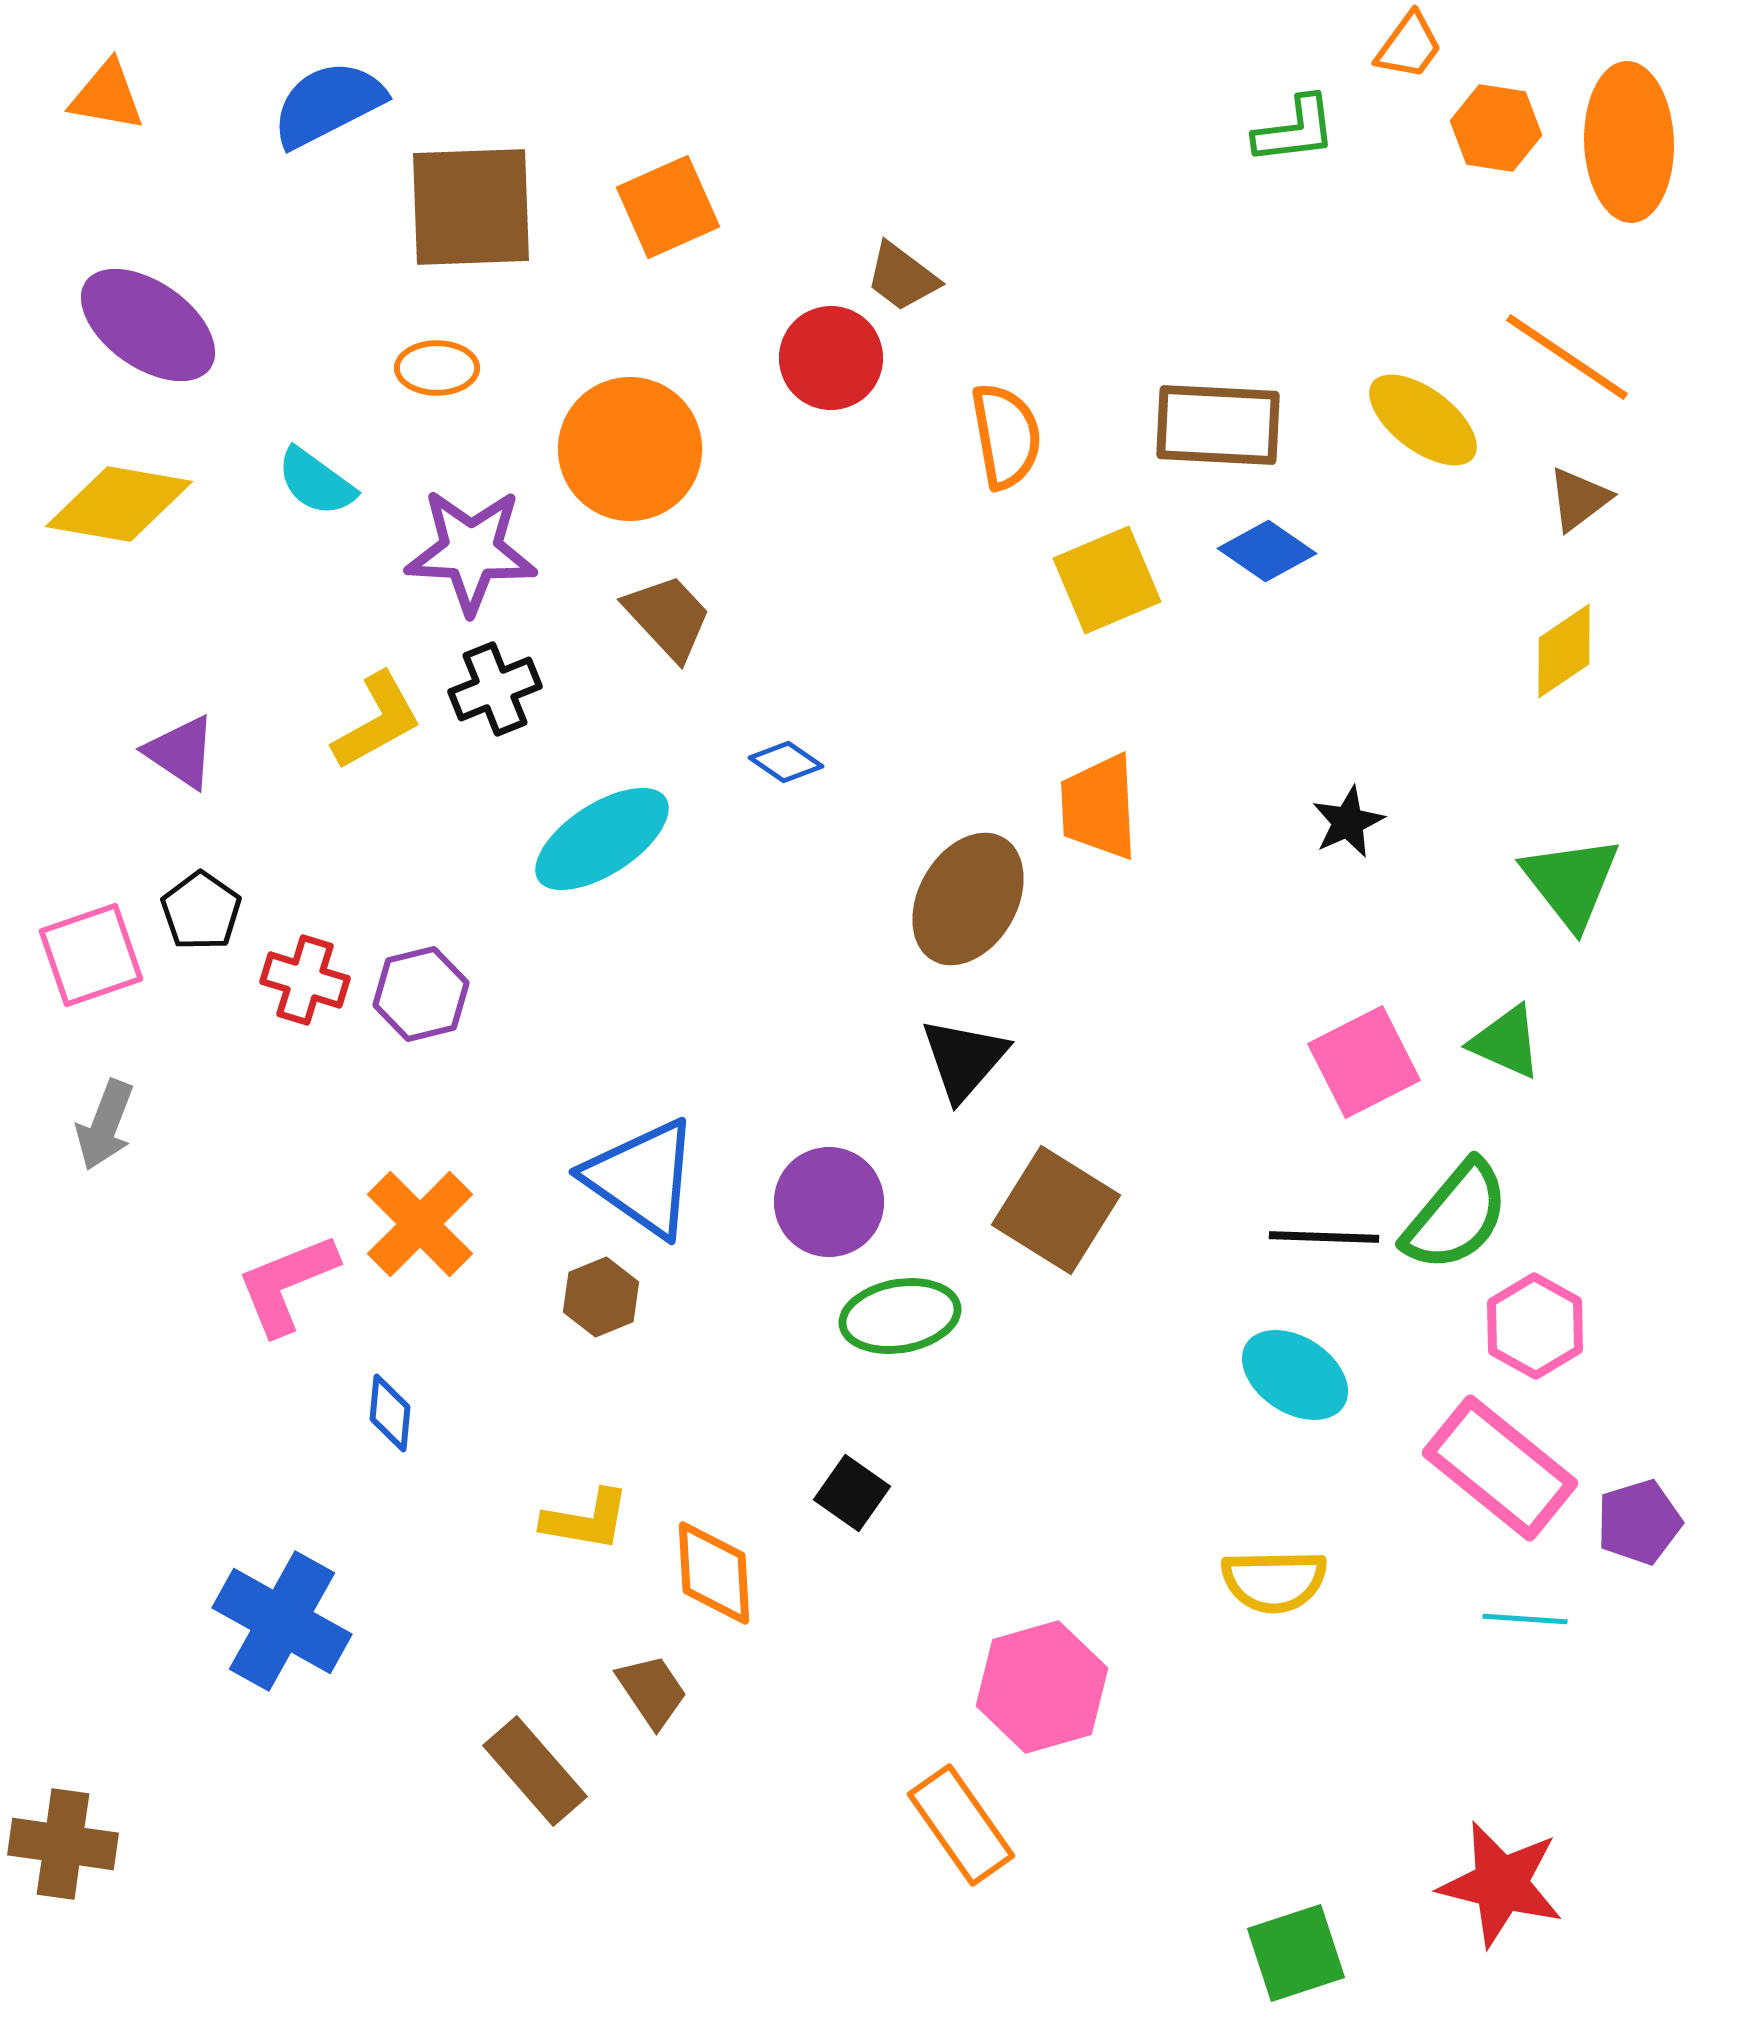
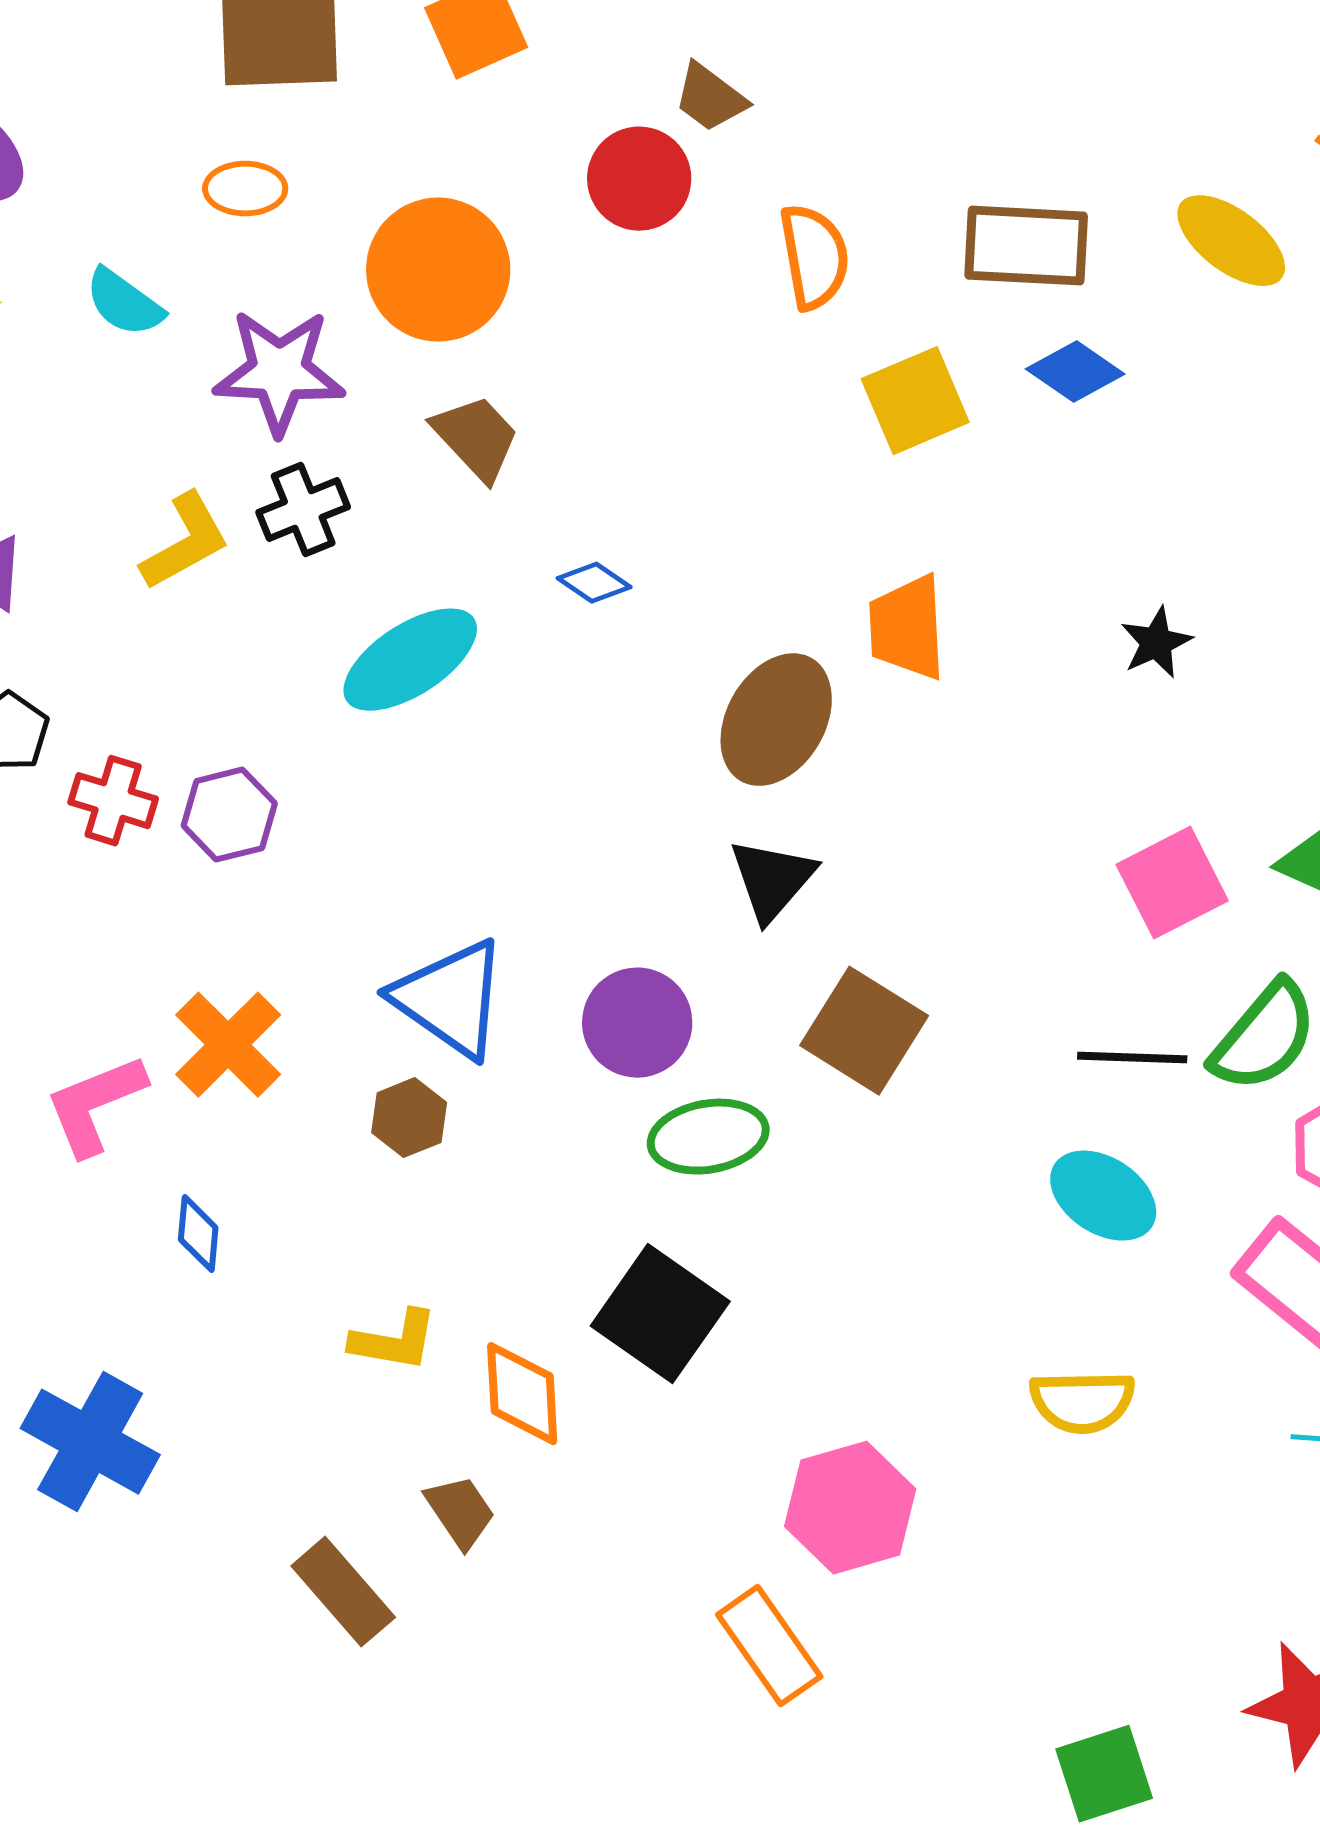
black square: (852, 1493) -> (660, 1314), size x1.8

